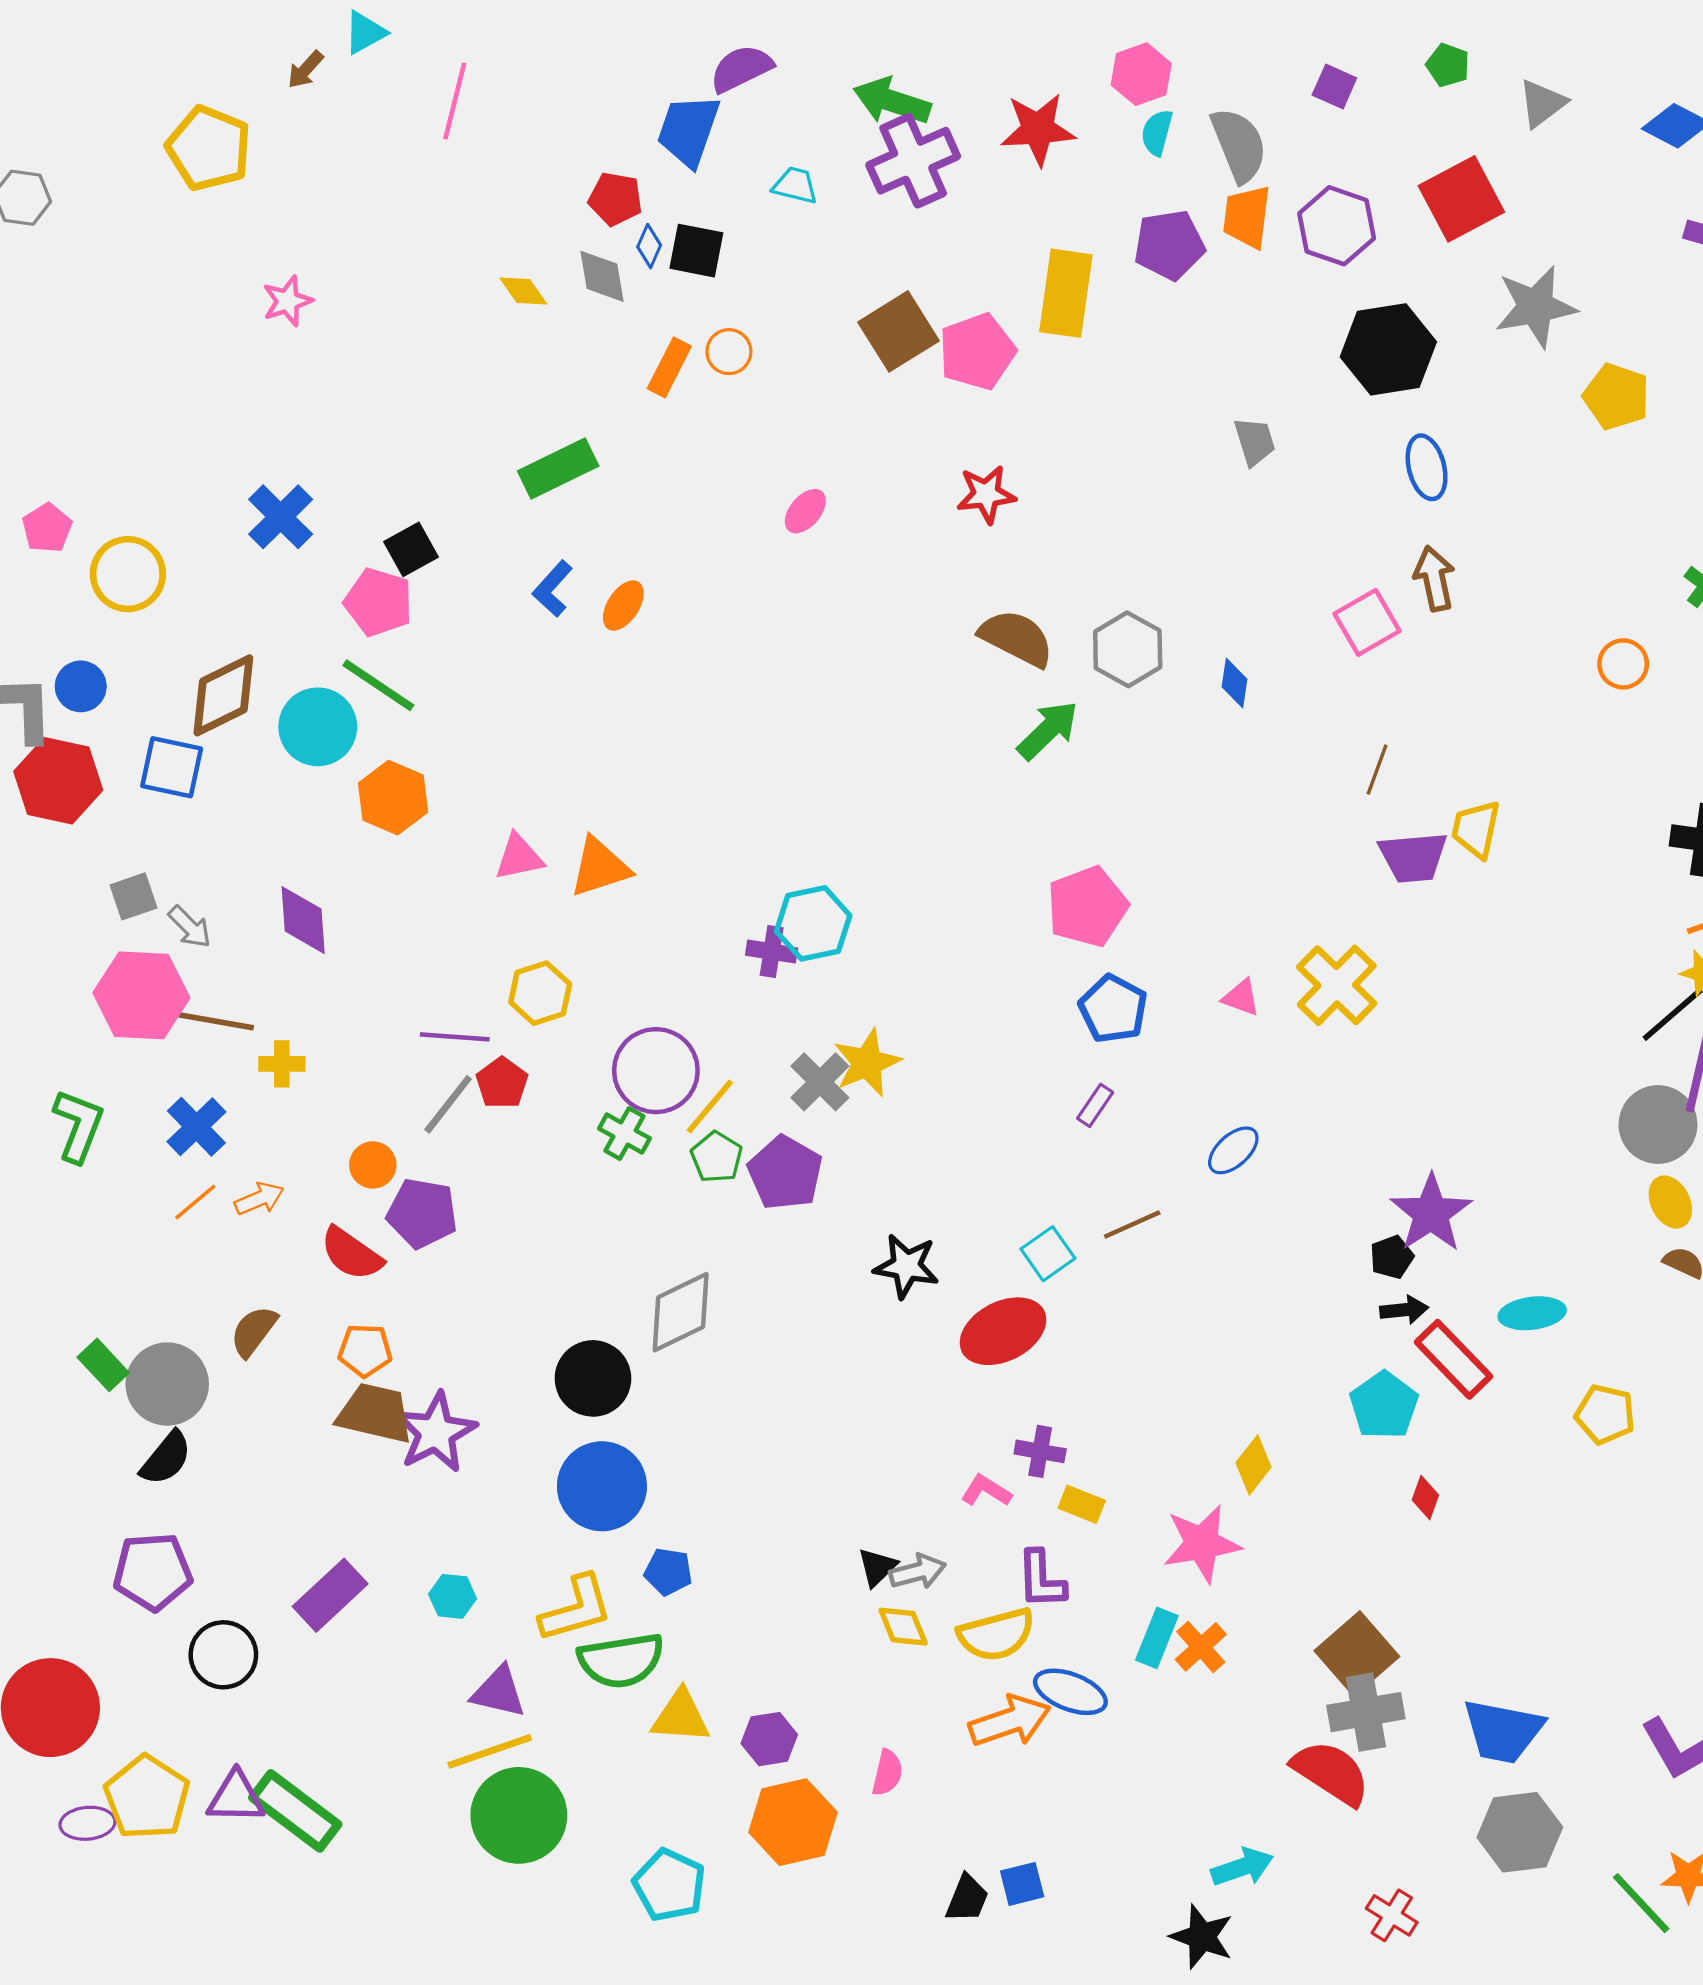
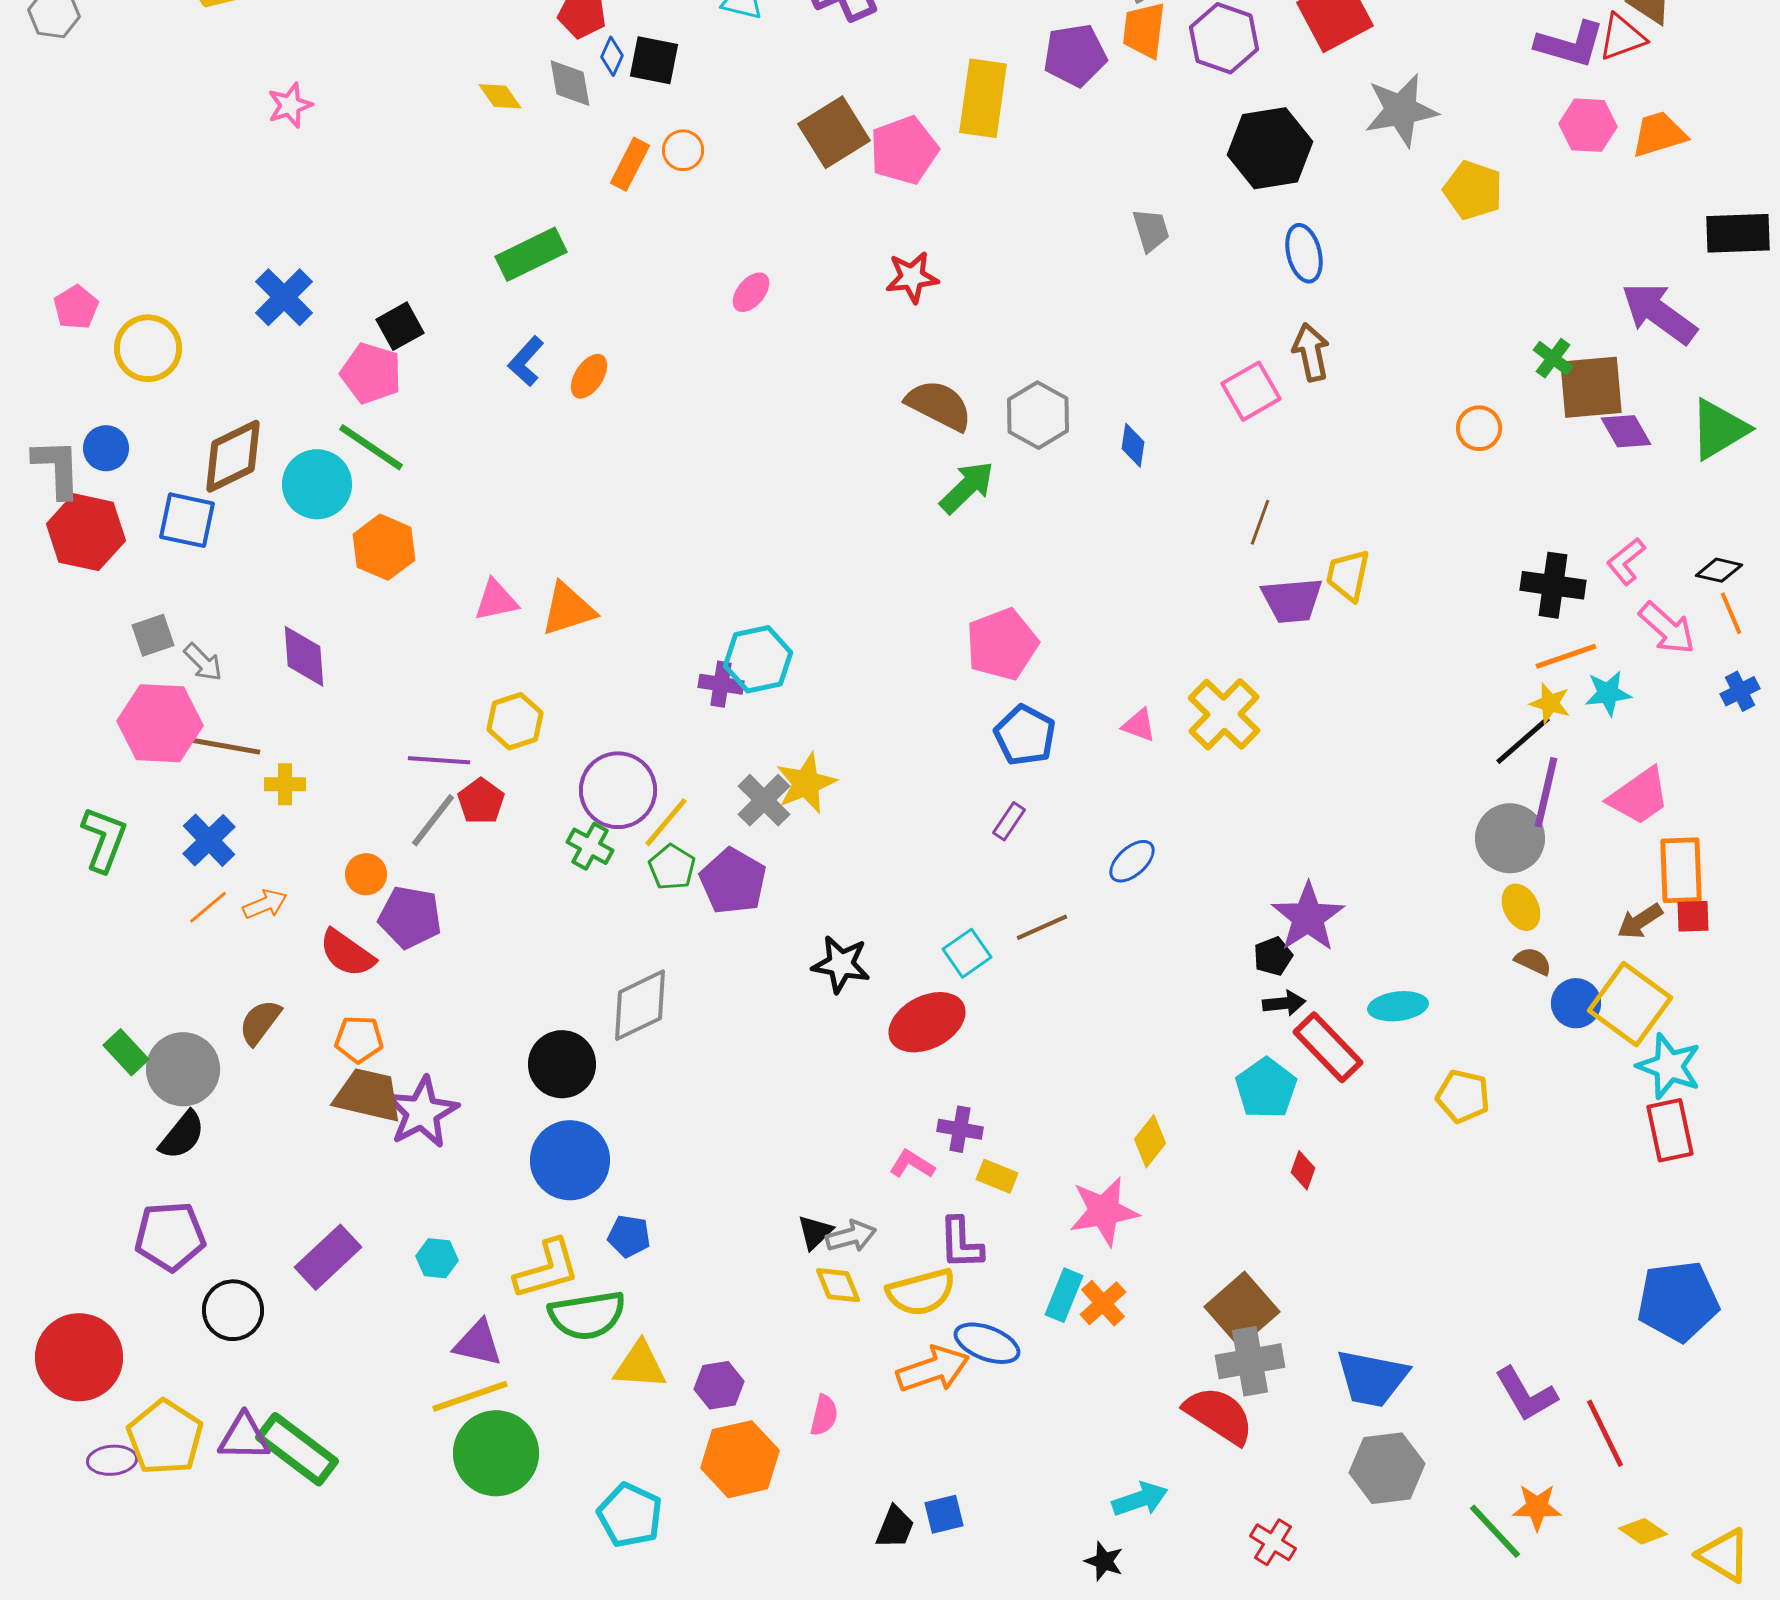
black star: (1202, 1937) -> (1104, 1561), size x0.7

